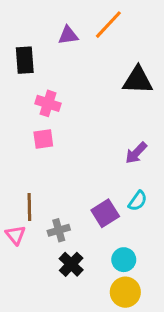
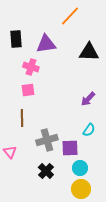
purple triangle: (68, 35) -> (46, 44), moved, size x1.5
brown line: (29, 207) -> (22, 118), moved
purple square: (105, 213) -> (70, 148), moved, turned 30
gray cross: (59, 230) -> (47, 140), moved, size x1.5

